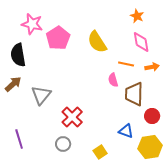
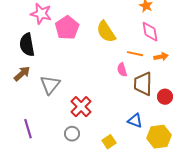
red circle: (152, 116) -> (165, 97), moved

